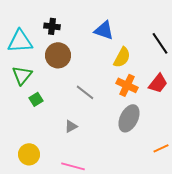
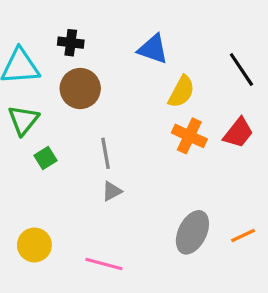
gray line: (85, 92) -> (106, 153), moved, turned 42
gray ellipse: (129, 118) -> (192, 232), moved
gray triangle: (71, 126) -> (112, 191), moved

